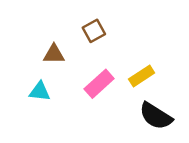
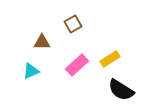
cyan triangle: (40, 91) -> (31, 71), turned -30

